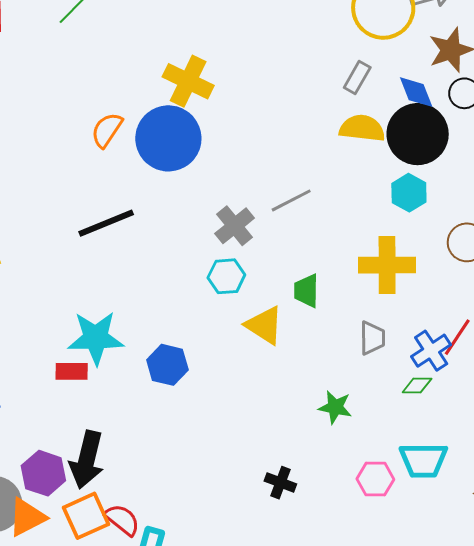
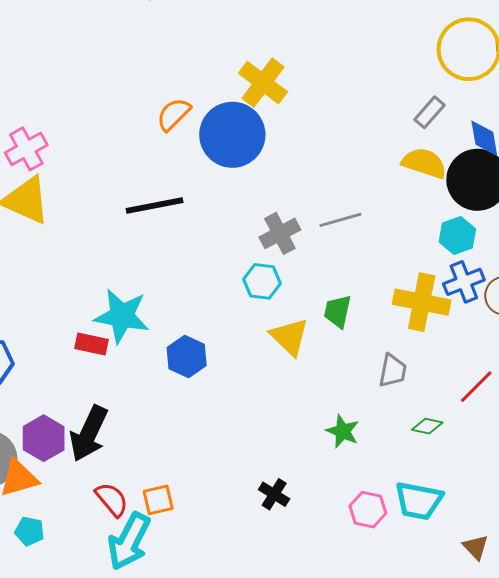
blue cross: (431, 351) -> (464, 282), moved
orange square: (86, 516) -> (158, 500), moved, size x0.7

